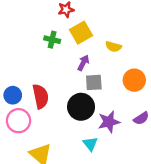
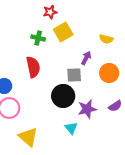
yellow semicircle: (113, 47) -> (106, 39), moved
purple arrow: (83, 63) -> (86, 58), moved
red semicircle: (41, 96) -> (33, 67), moved

